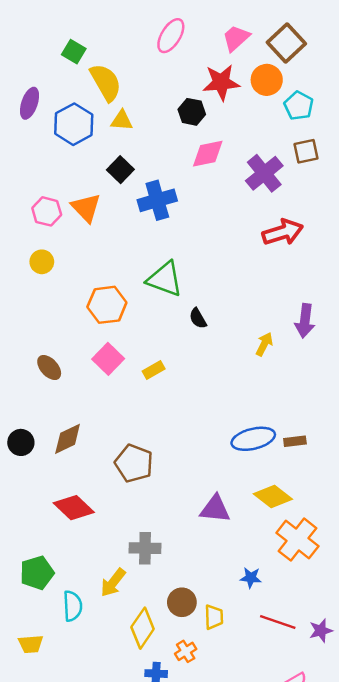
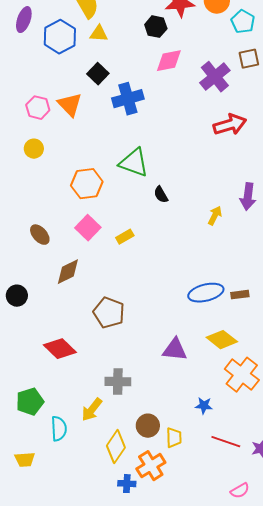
brown diamond: (68, 439) -> (68, 272), moved
orange cross: (186, 651) -> (151, 466), size x1.6

